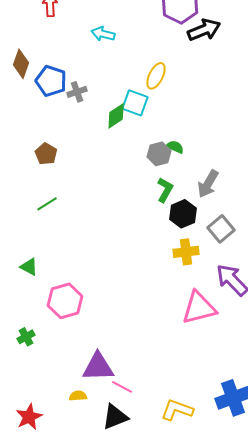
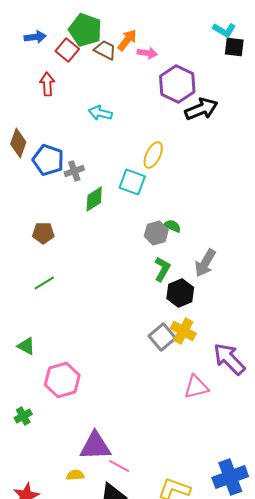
green diamond: (116, 116) -> (94, 199), moved
brown pentagon: (46, 154) -> (43, 233), turned -30
gray square: (221, 229) -> (162, 337), moved
yellow cross: (186, 252) -> (183, 331), turned 35
pink triangle: (199, 308) -> (196, 387), size x0.7

